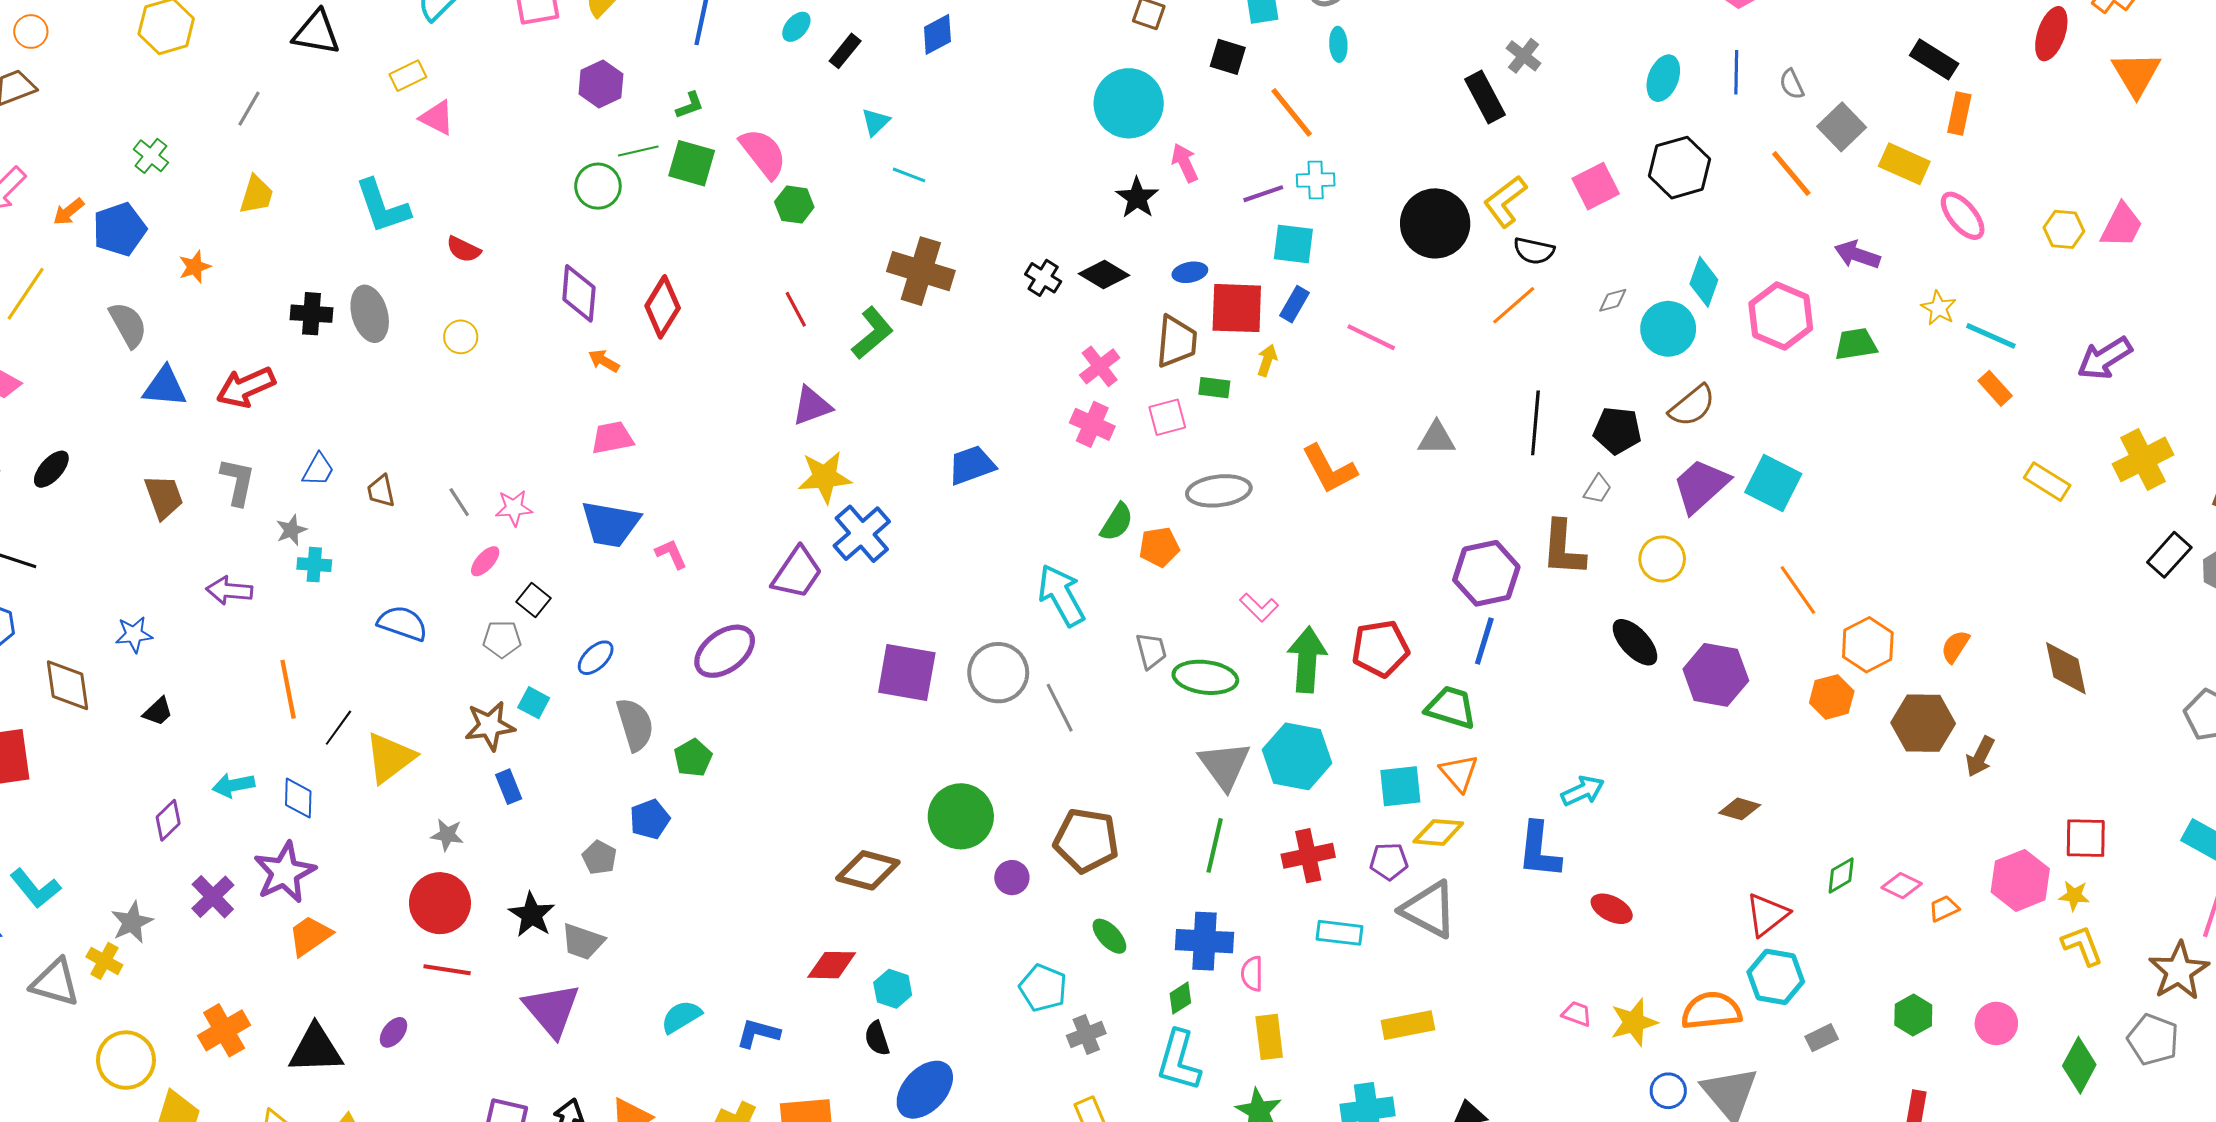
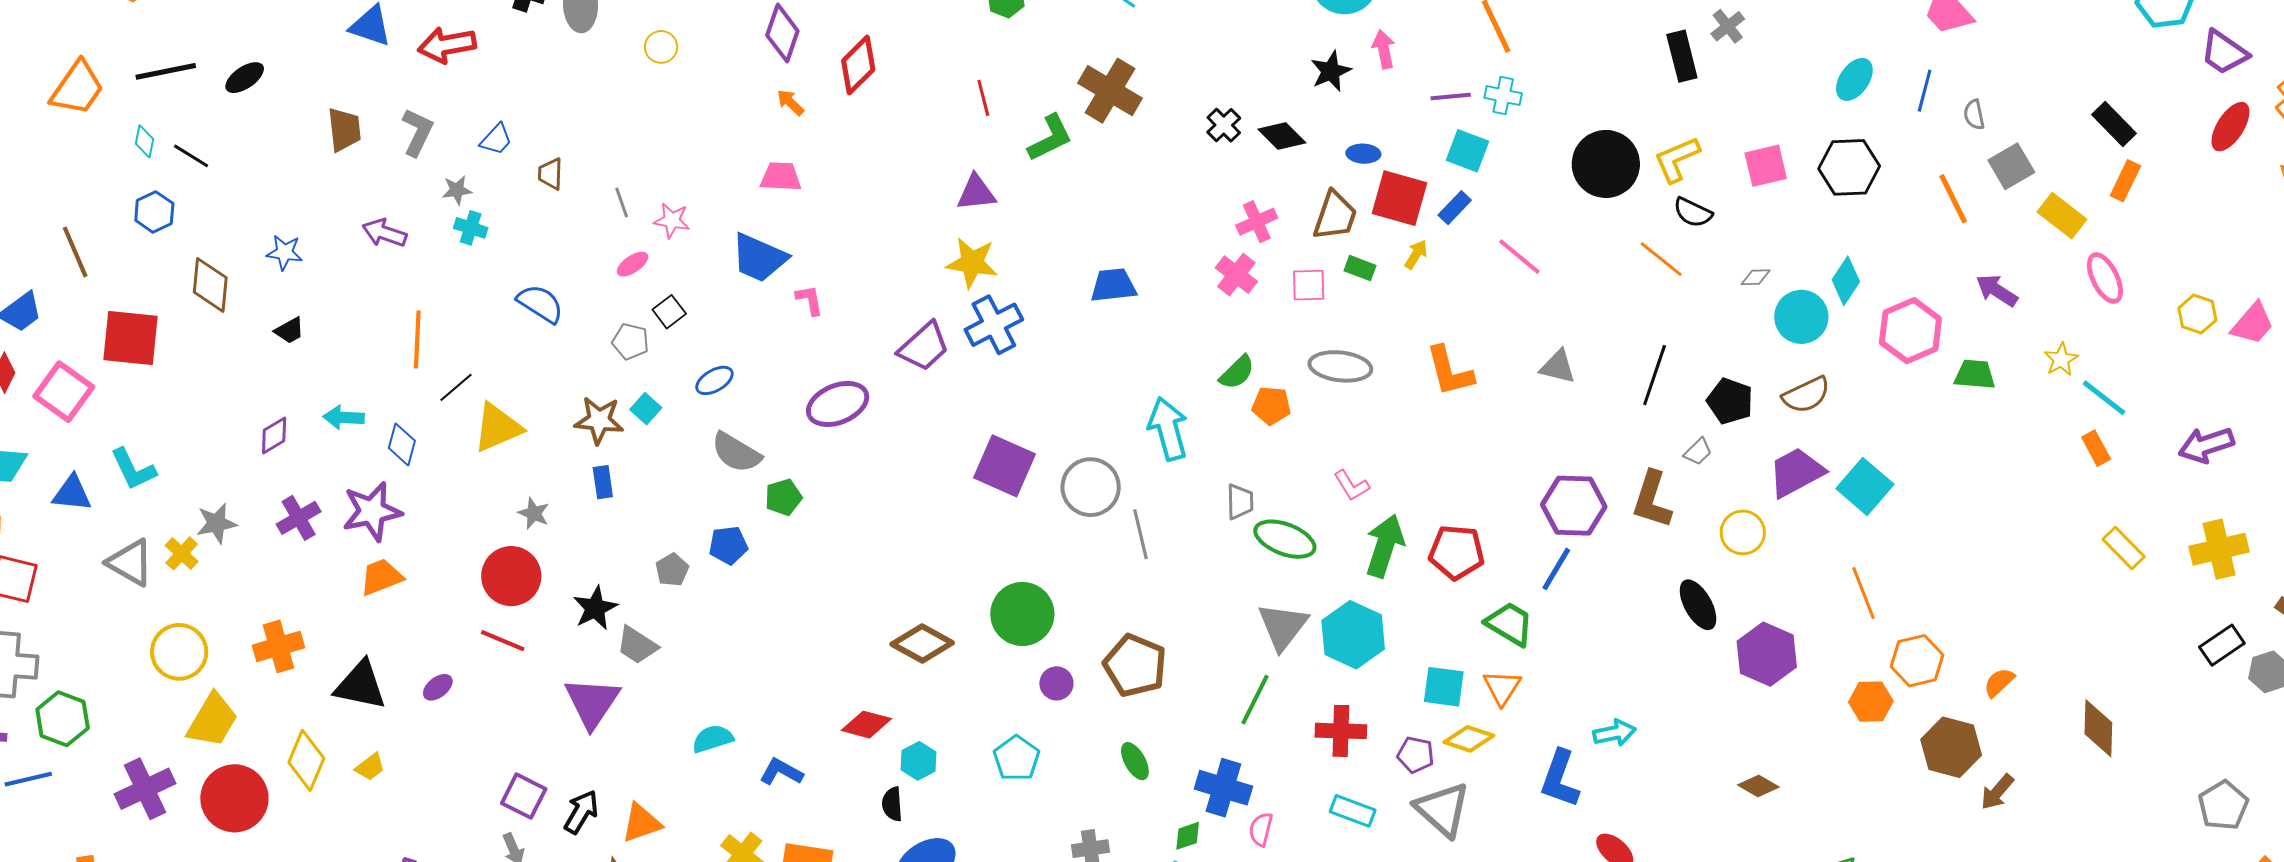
orange line: (1514, 305) -> (1661, 259), turned 66
gray semicircle: (635, 725) -> (736, 452), turned 124
cyan pentagon: (1043, 988) -> (1016, 758), moved

